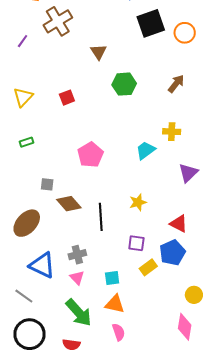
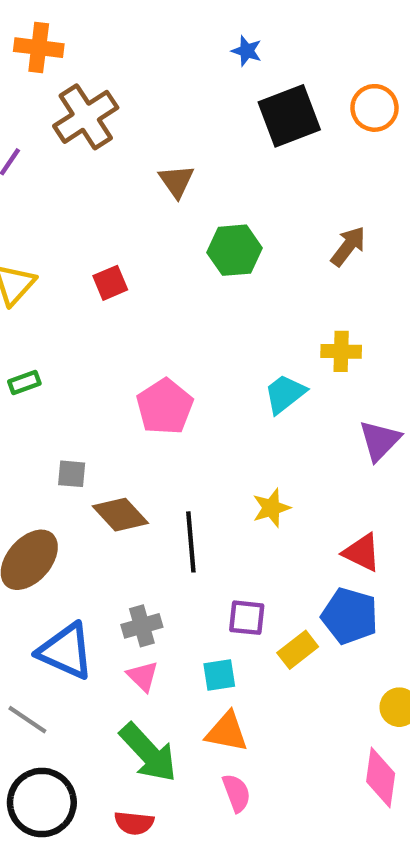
orange circle: (185, 33) -> (374, 108), moved
purple square: (136, 243) -> (247, 618), moved
blue pentagon: (172, 253) -> (350, 616), turned -30

